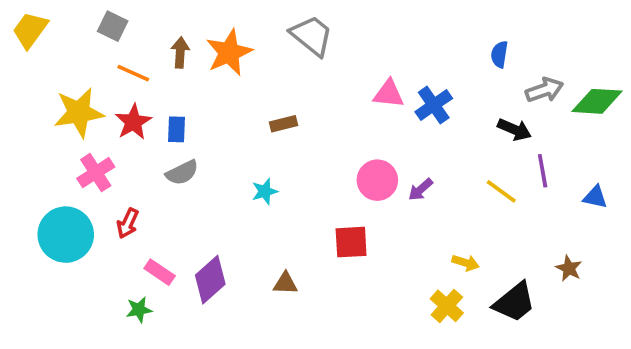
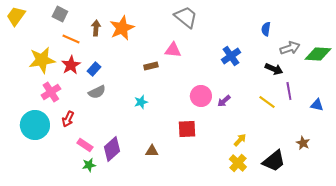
gray trapezoid: (312, 36) -> (186, 17), moved
pink triangle: (389, 94) -> (173, 50), moved
blue rectangle: (176, 129) -> (94, 69), turned 40
yellow arrow: (466, 263) -> (240, 140), moved, turned -64
green star: (139, 310) -> (89, 165), moved

